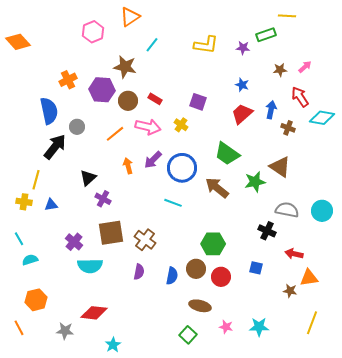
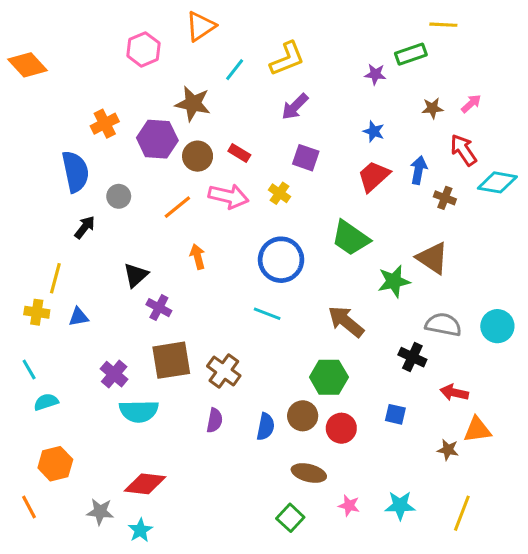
yellow L-shape: (206, 45) -> (287, 59), moved, turned -30
black arrow: (55, 147) -> (85, 227), size x0.6
purple arrow: (153, 160) -> (295, 107), moved
brown arrow: (217, 188) -> (346, 322), moved
yellow line: (312, 323) -> (462, 513), moved
cyan star: (113, 345) -> (140, 530), moved

